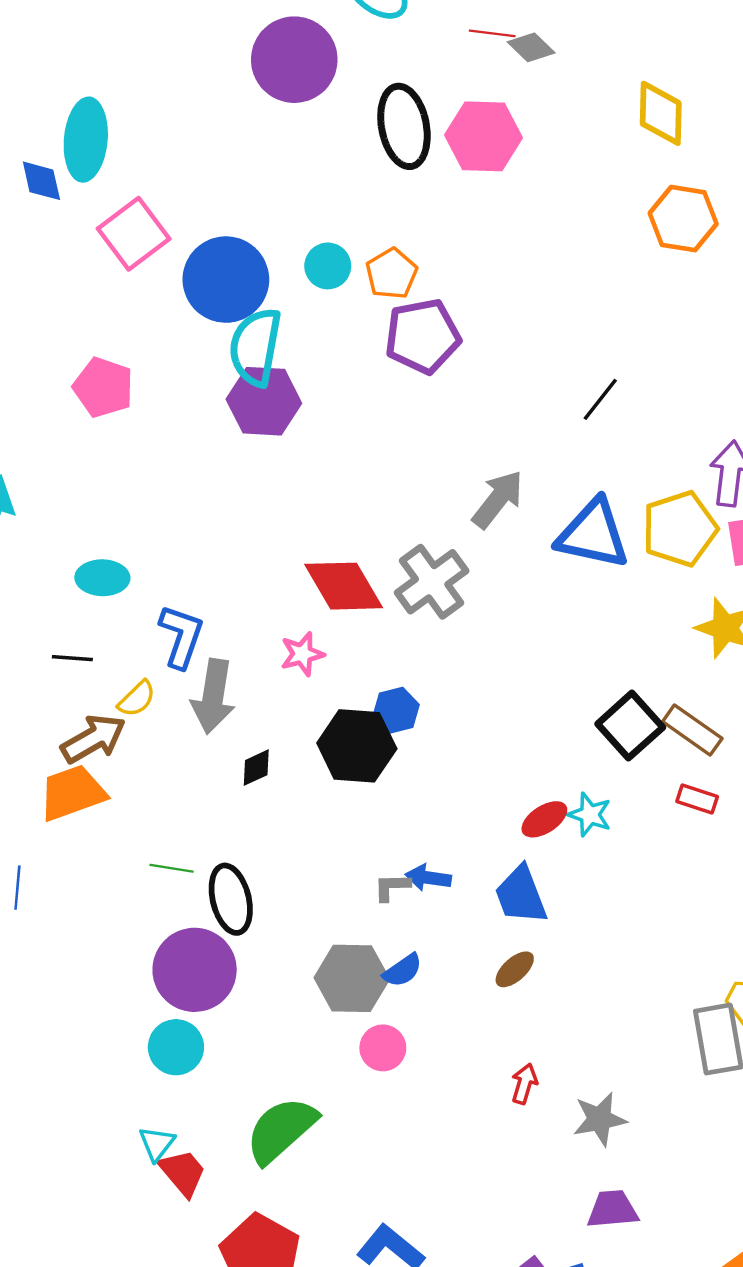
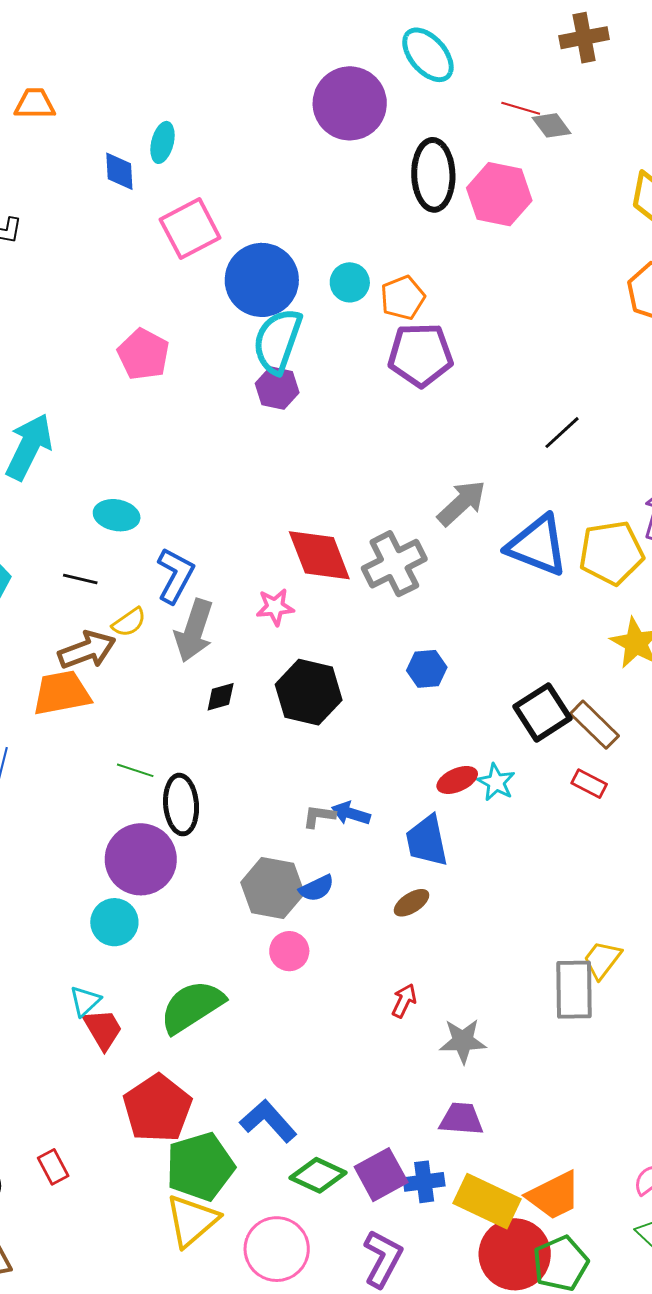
cyan ellipse: (86, 140) -> (162, 142), size x0.6
purple hexagon: (264, 401) -> (277, 388), size x0.7
blue hexagon: (396, 710) -> (427, 669), moved

